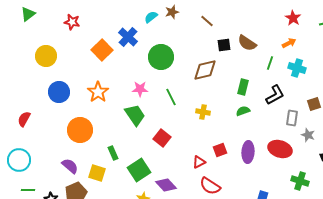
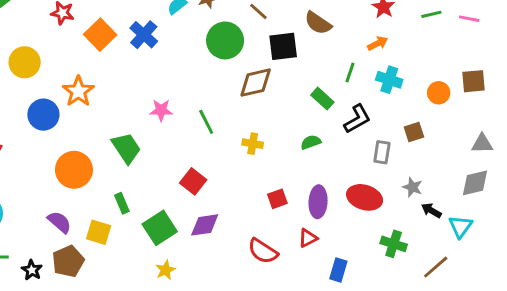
brown semicircle: (247, 43) -> (318, 23), moved
black square: (224, 45) -> (283, 46), size x1.5
orange square: (102, 50) -> (100, 35), moved
green circle: (161, 57) -> (225, 40), moved
green rectangle: (243, 87) -> (322, 99), moved, turned -63
orange star: (98, 92) -> (78, 91), moved
green trapezoid: (135, 115) -> (126, 148), moved
gray star: (308, 135) -> (412, 187), moved
red triangle: (199, 162) -> (308, 238), moved
purple diamond: (166, 185) -> (205, 225), moved, turned -55

